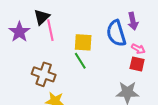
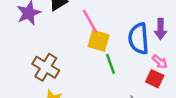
pink line: (50, 30) -> (90, 21), moved, turned -30
green line: (80, 61) -> (110, 64), moved

